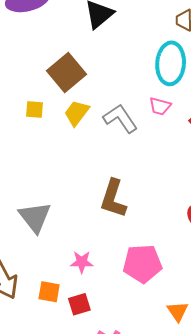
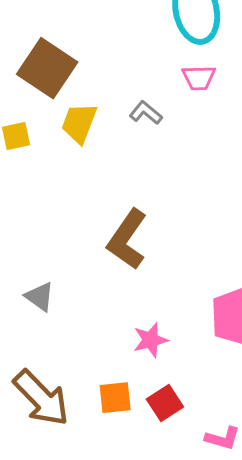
gray L-shape: (120, 119) -> (146, 113), size x0.6
brown L-shape: (113, 199) -> (127, 239), moved, turned 33
gray triangle: (35, 217) -> (40, 297), moved, size x0.6

